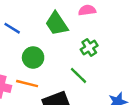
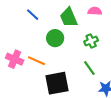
green circle: (33, 58) -> (55, 38), moved
green line: (79, 75) -> (89, 68), moved

